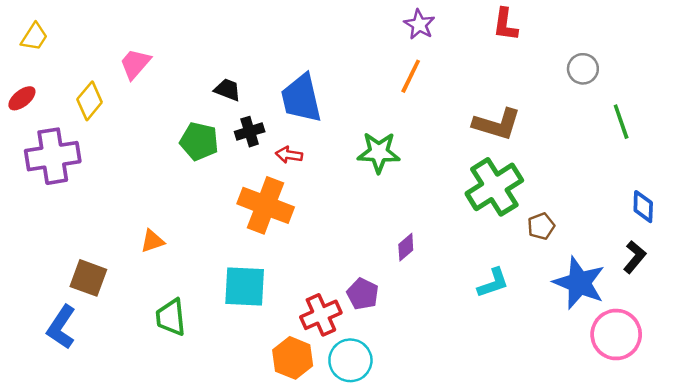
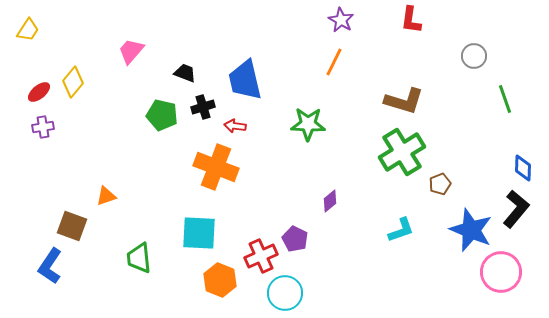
pink trapezoid: (135, 64) -> (131, 51), moved
red ellipse: (22, 98) -> (39, 92), moved
purple cross: (53, 156) -> (43, 127), size x0.5
orange triangle: (152, 241) -> (106, 196), moved
black L-shape: (635, 257) -> (516, 209), size x1.4
orange hexagon: (293, 358) -> (220, 280), moved

